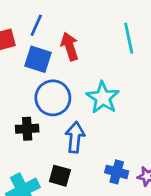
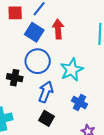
blue cross: (117, 172) -> (79, 102), moved
black square: (60, 176) -> (46, 118), moved

